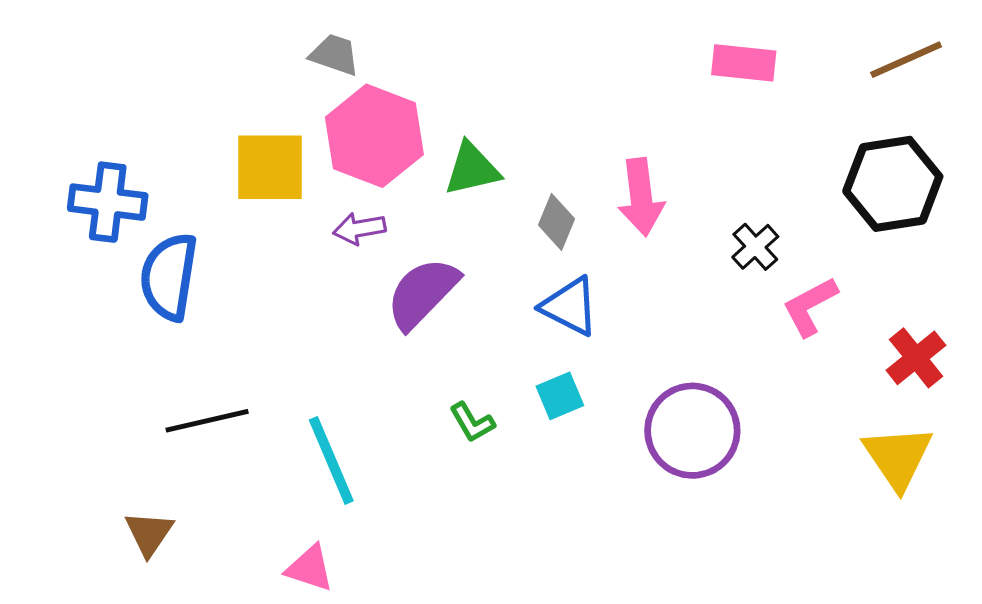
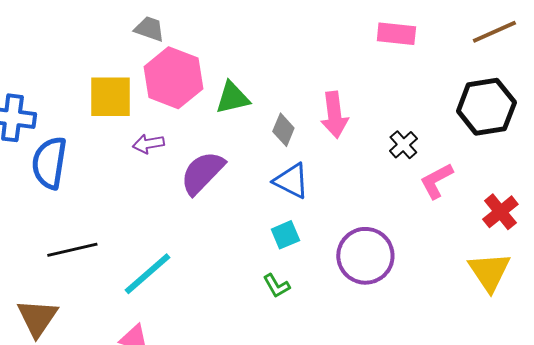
purple arrow: (359, 229) -> (148, 144), moved
green L-shape: (472, 422) -> (276, 286), moved
cyan line: (331, 460) -> (147, 274), turned 72
brown triangle: (149, 533) -> (37, 318), size x1.4

